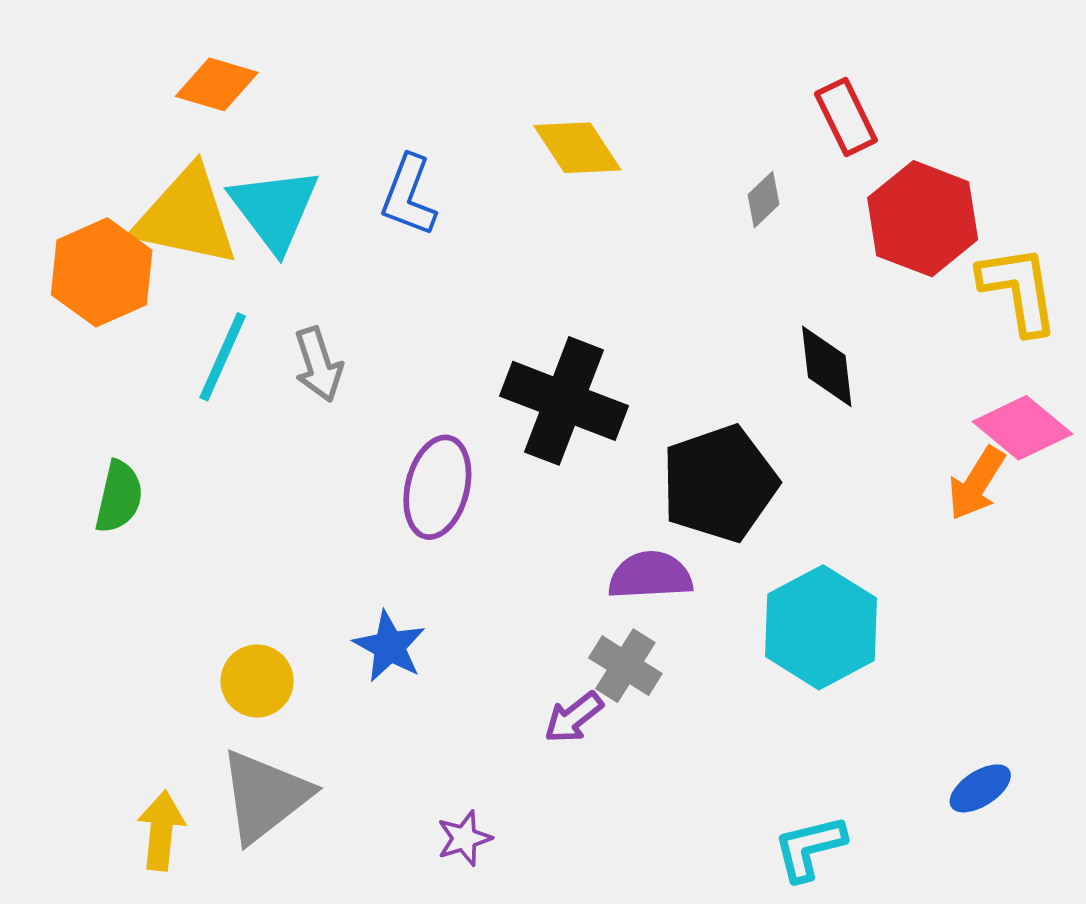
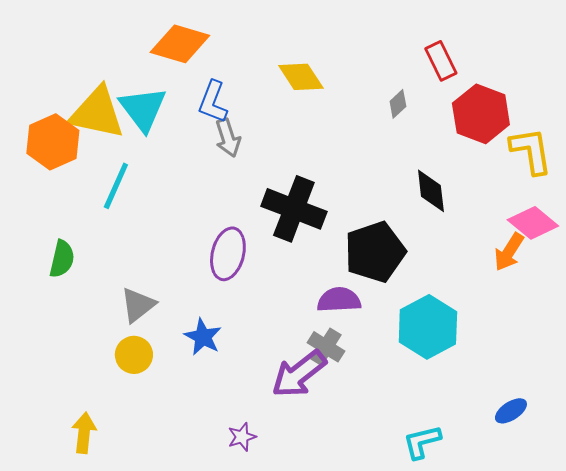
orange diamond: (217, 84) -> (180, 44), moved, size x1.4
gray arrow: (318, 364) -> (228, 138), moved
purple arrow: (574, 717) -> (299, 374), size x1.8
gray triangle: (265, 796) -> (138, 305), moved, size x0.7

